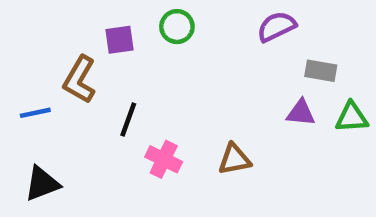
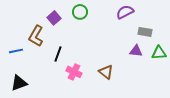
purple square: (119, 40) -> (54, 18), turned -32
brown triangle: (234, 159) -> (106, 72), turned 49

